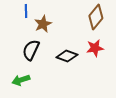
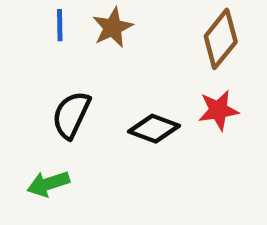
brown star: (43, 24) -> (113, 27), moved

